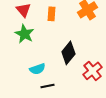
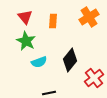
cyan semicircle: (37, 69) -> (39, 62), moved

